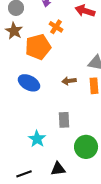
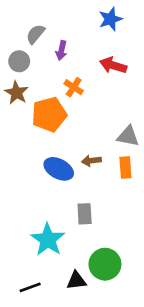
blue ellipse: (29, 83) -> (59, 169), moved
cyan star: (37, 139) -> (48, 240), size x1.4
green circle: (86, 147) -> (105, 264), moved

